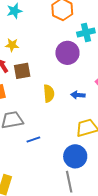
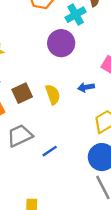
brown square: (22, 71) -> (22, 93), moved

